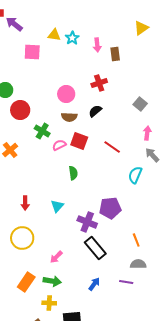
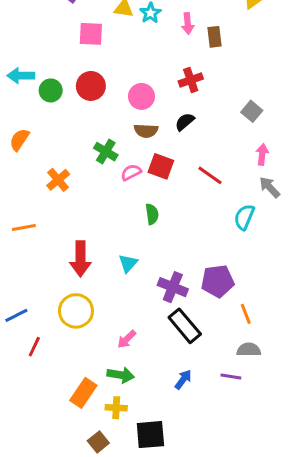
red circle: (20, 110) -> (91, 86), moved
red arrow: (25, 203) -> (80, 259), size x1.6
purple pentagon: (110, 208) -> (217, 281), moved
orange rectangle: (26, 282) -> (83, 393), moved

